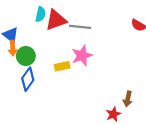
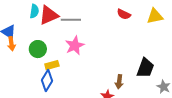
green circle: (26, 56) -> (38, 49), moved
yellow rectangle: (62, 66) -> (52, 65), moved
blue diamond: (28, 79) -> (47, 80), moved

